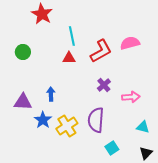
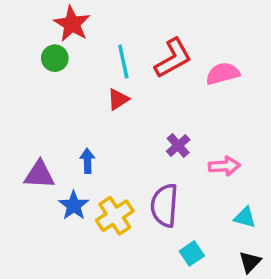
red L-shape: (101, 51) -> (173, 58), moved
green circle: (23, 52) -> (55, 58), moved
red triangle: (69, 58) -> (118, 99), turned -32

